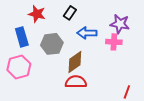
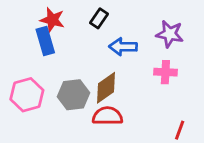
blue rectangle: (22, 37) -> (45, 41), moved
pink cross: (114, 42) -> (165, 72), moved
gray hexagon: (52, 44) -> (74, 95), moved

